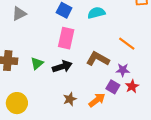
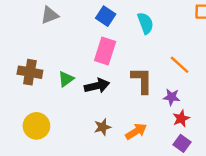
cyan semicircle: (96, 13) -> (145, 23), turned 78
brown L-shape: (98, 59) -> (142, 80), turned 55
purple square: (113, 87) -> (182, 143), moved

